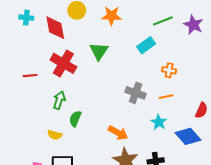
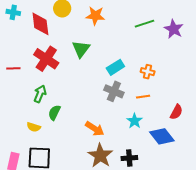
cyan rectangle: (146, 45) -> (115, 67), moved

